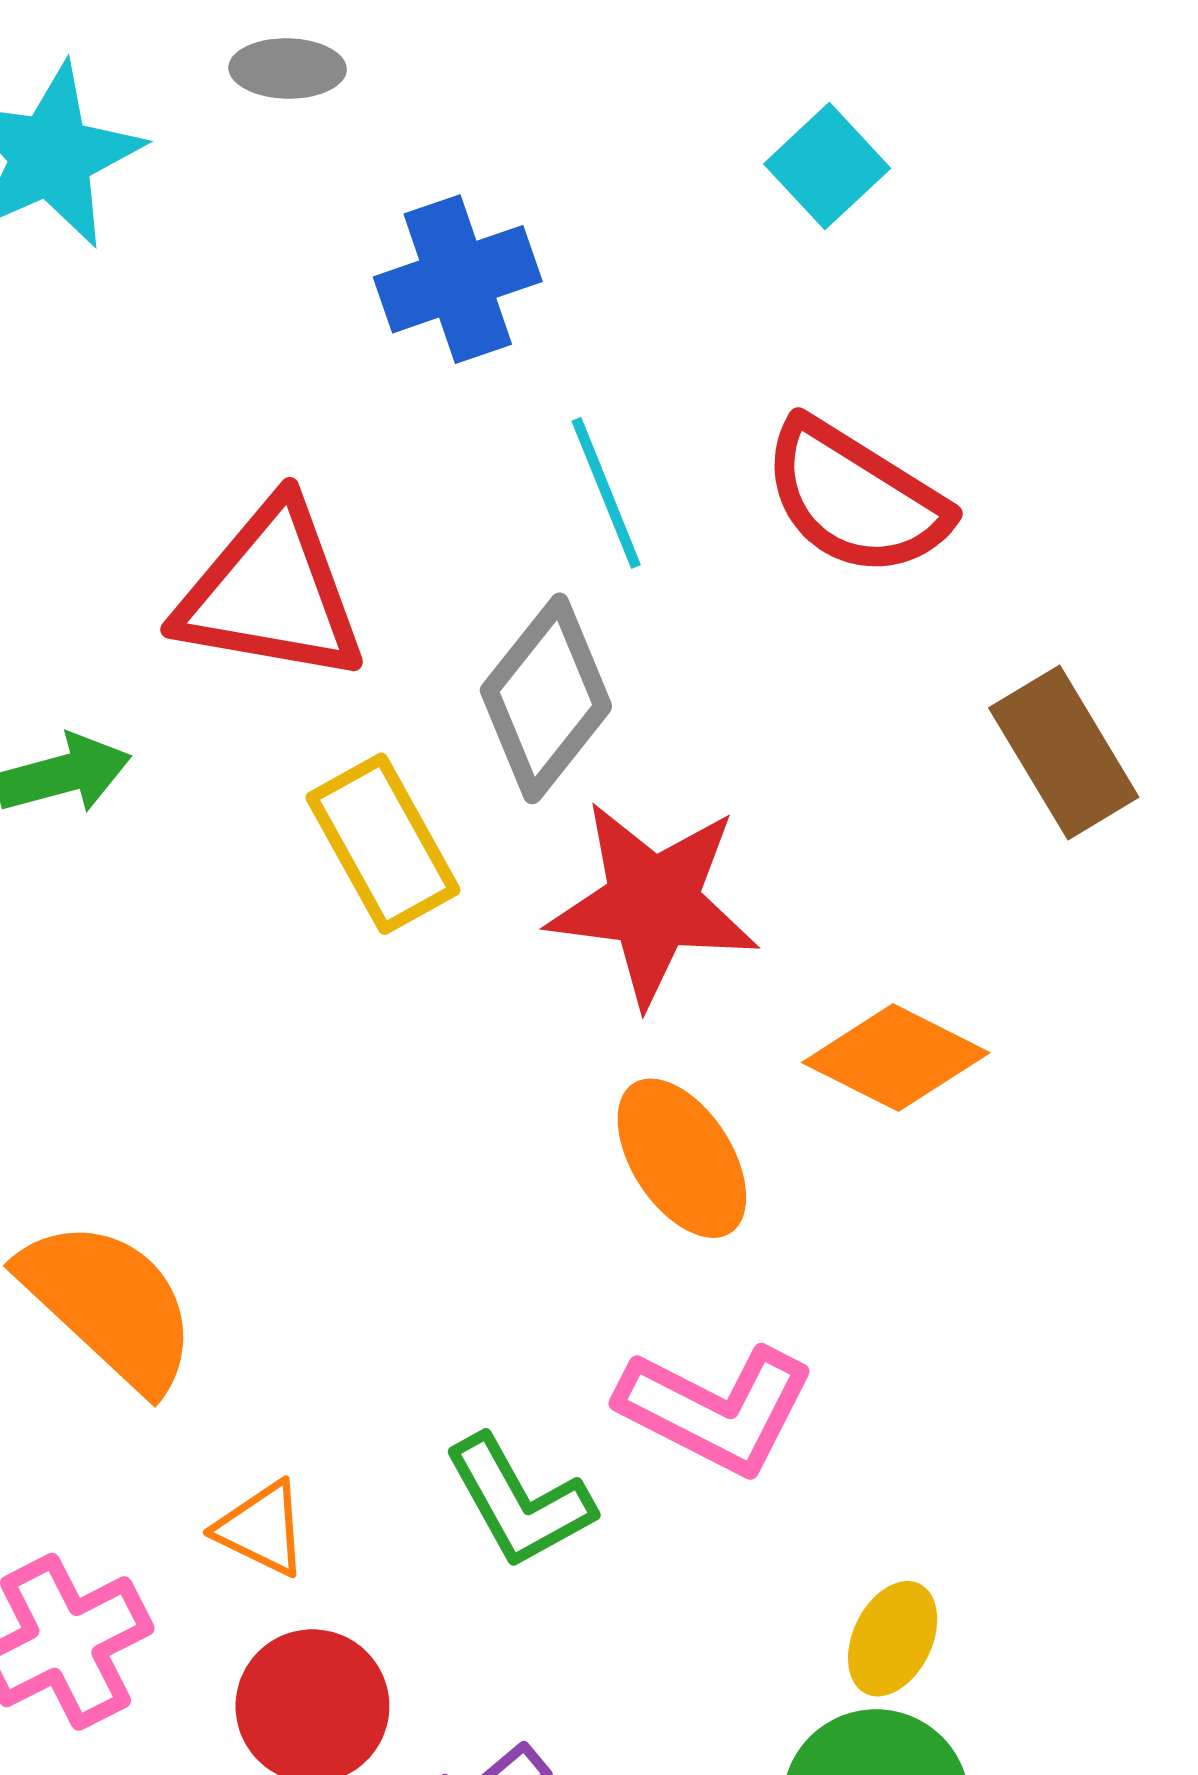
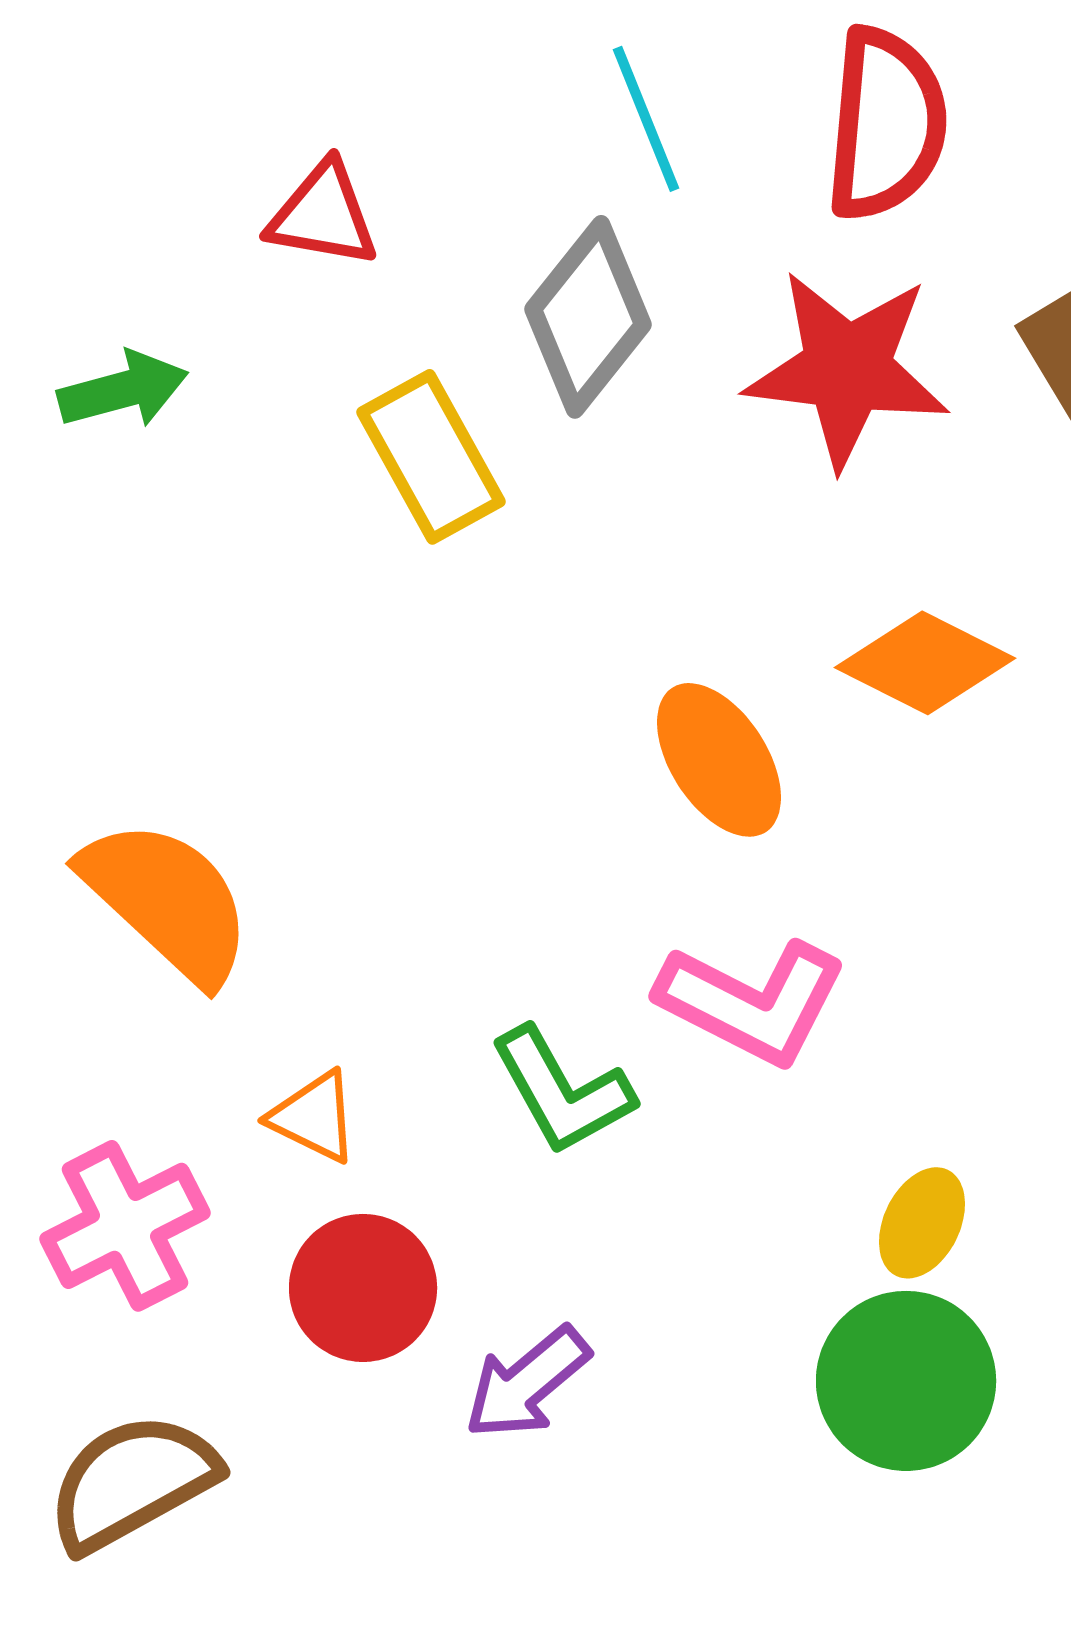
red semicircle: (855, 498) -> (886, 124), turned -117
red triangle: (271, 593) -> (323, 215), size x0.6
red star: (653, 903) -> (847, 369), moved

